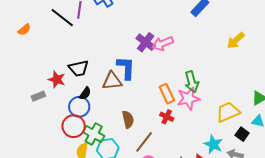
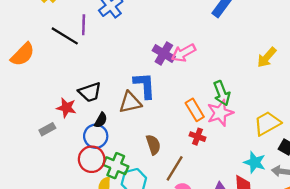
orange semicircle: (24, 30) -> (23, 54), size x1.6
yellow arrow: (236, 40) -> (267, 57), moved

